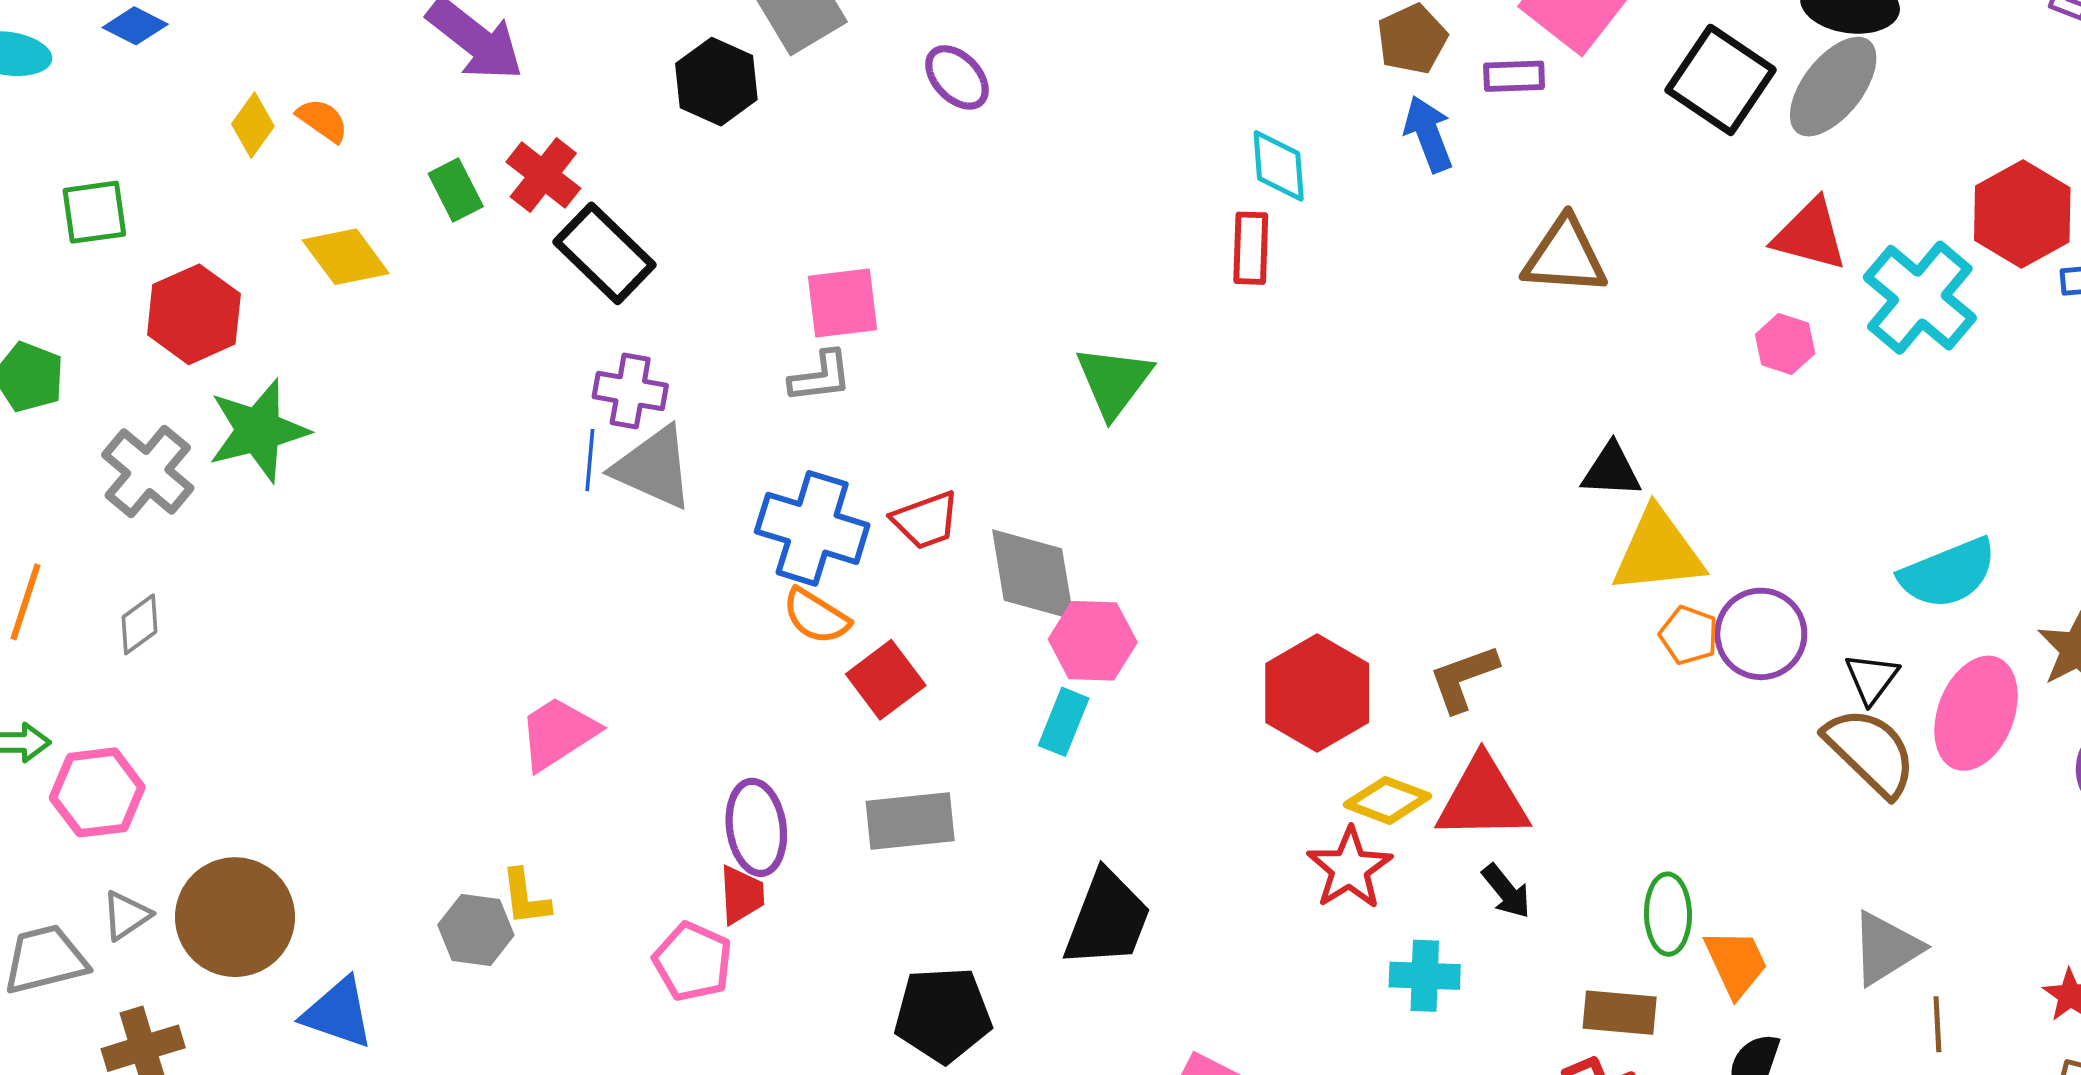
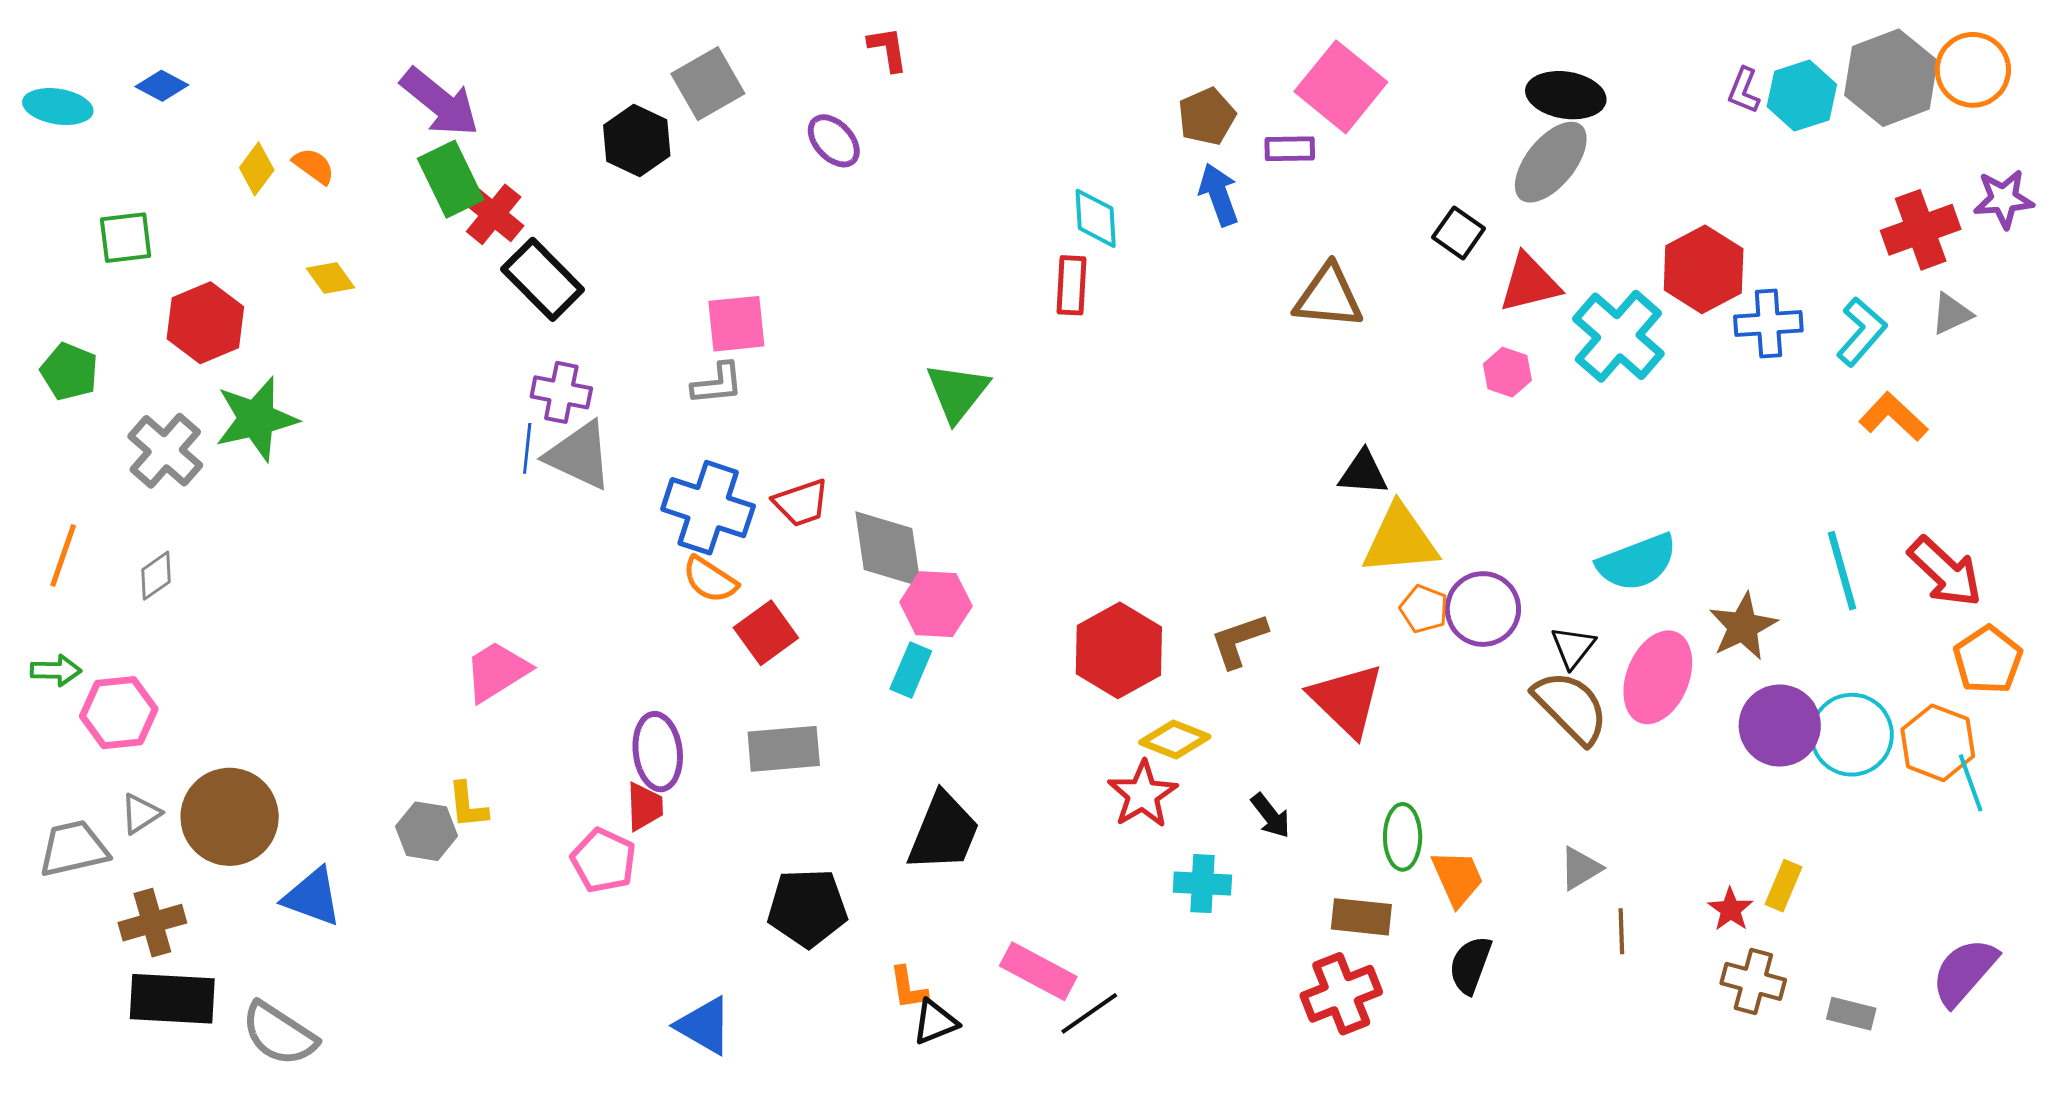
black square: (1721, 80) -> (1459, 233), moved, size x0.6
green rectangle: (456, 190) -> (451, 179), moved, size x1.5
red triangle: (1810, 235) -> (1530, 283), turned -30
yellow diamond: (346, 257) -> (331, 278), size x0.7
red triangle: (1483, 799) -> (1347, 700), moved, turned 44
gray triangle: (1886, 948) -> (1580, 868), size x0.7

